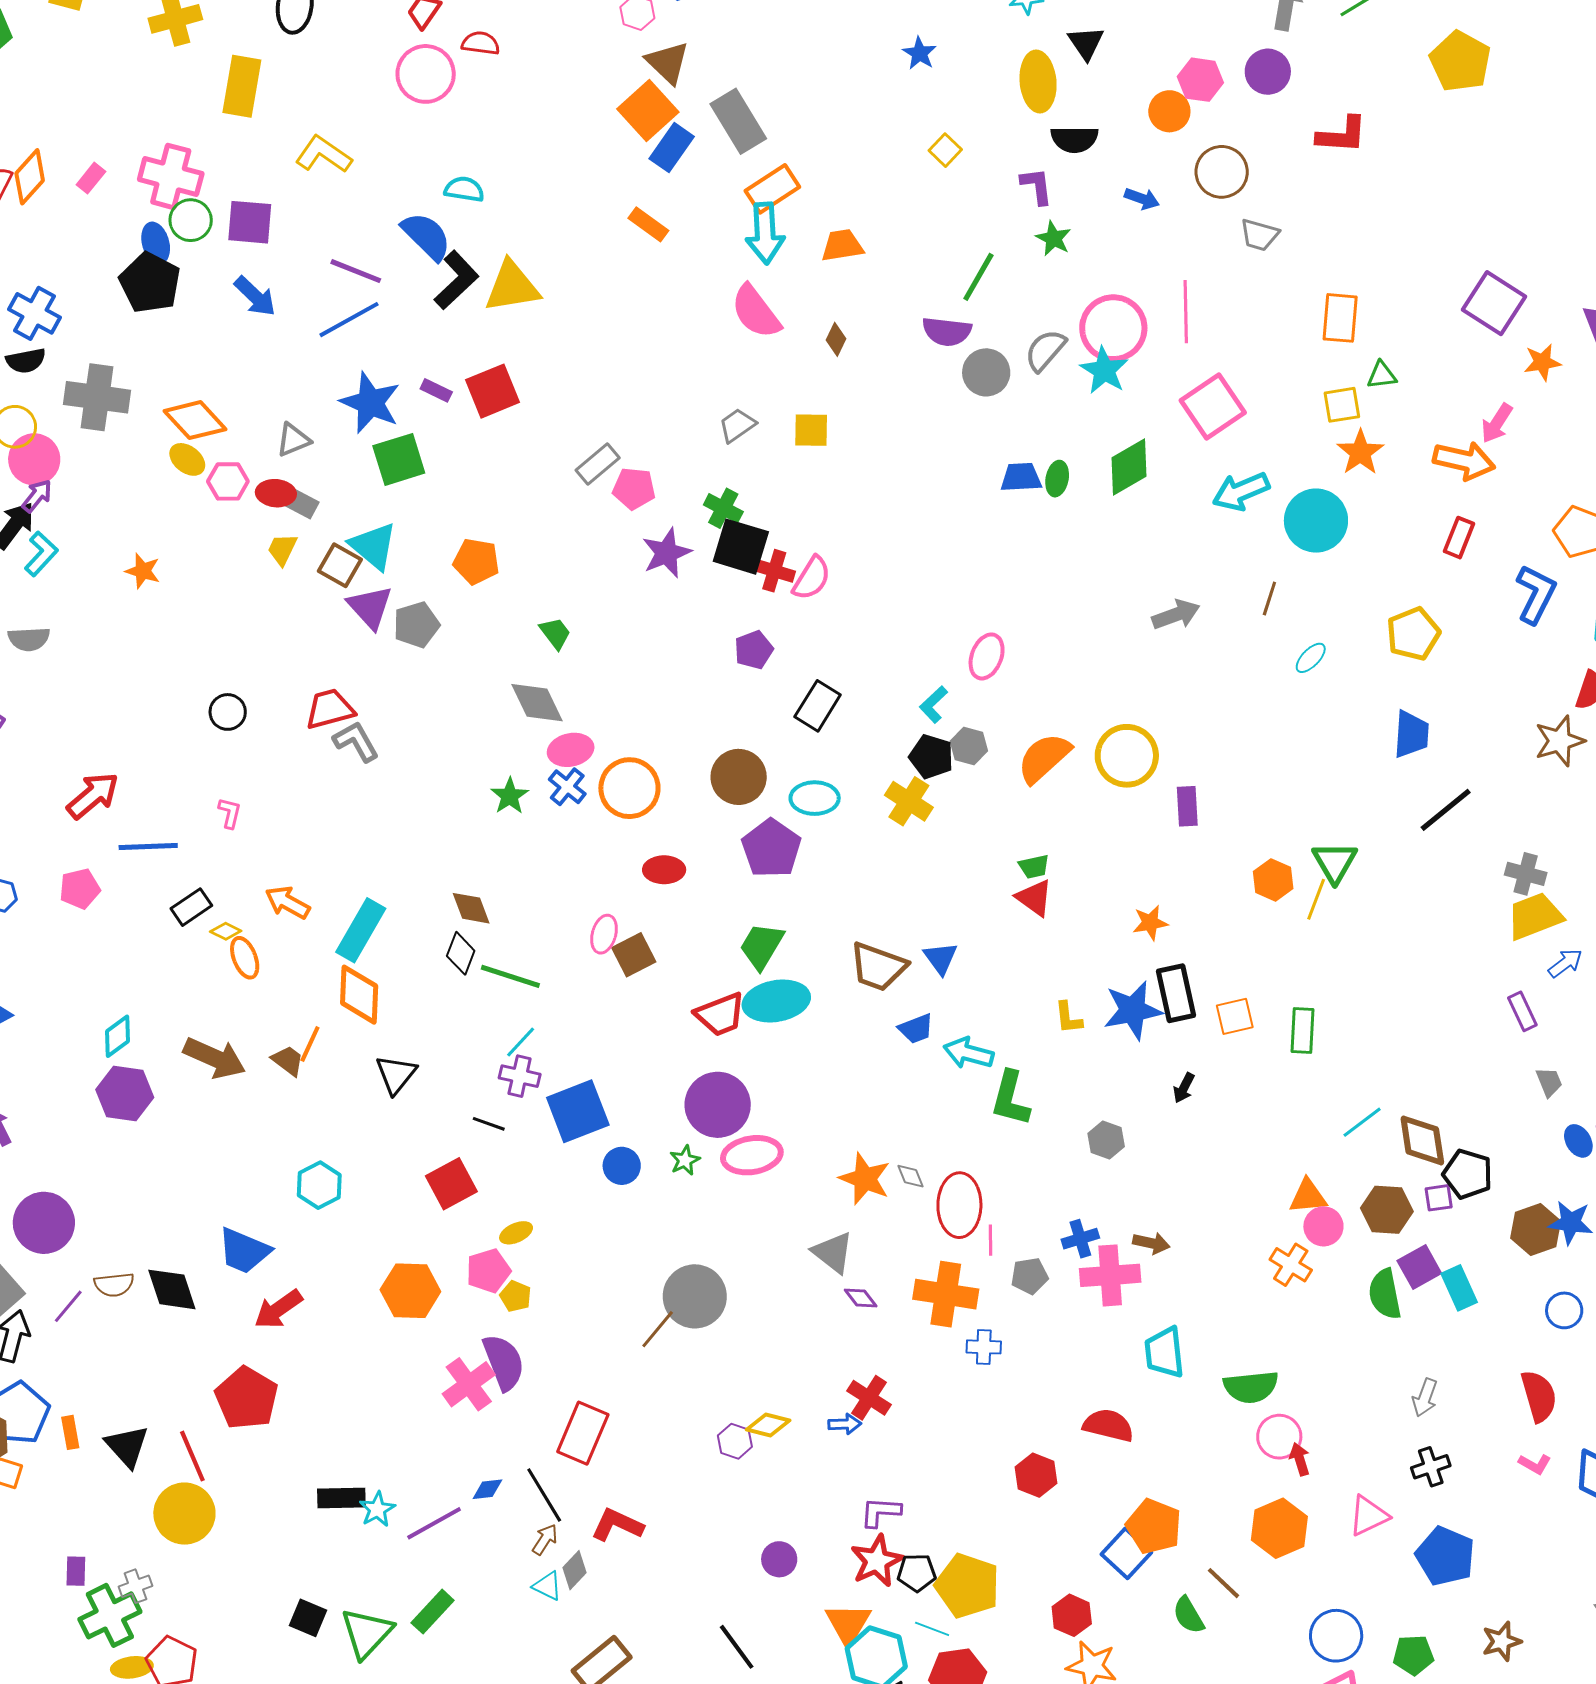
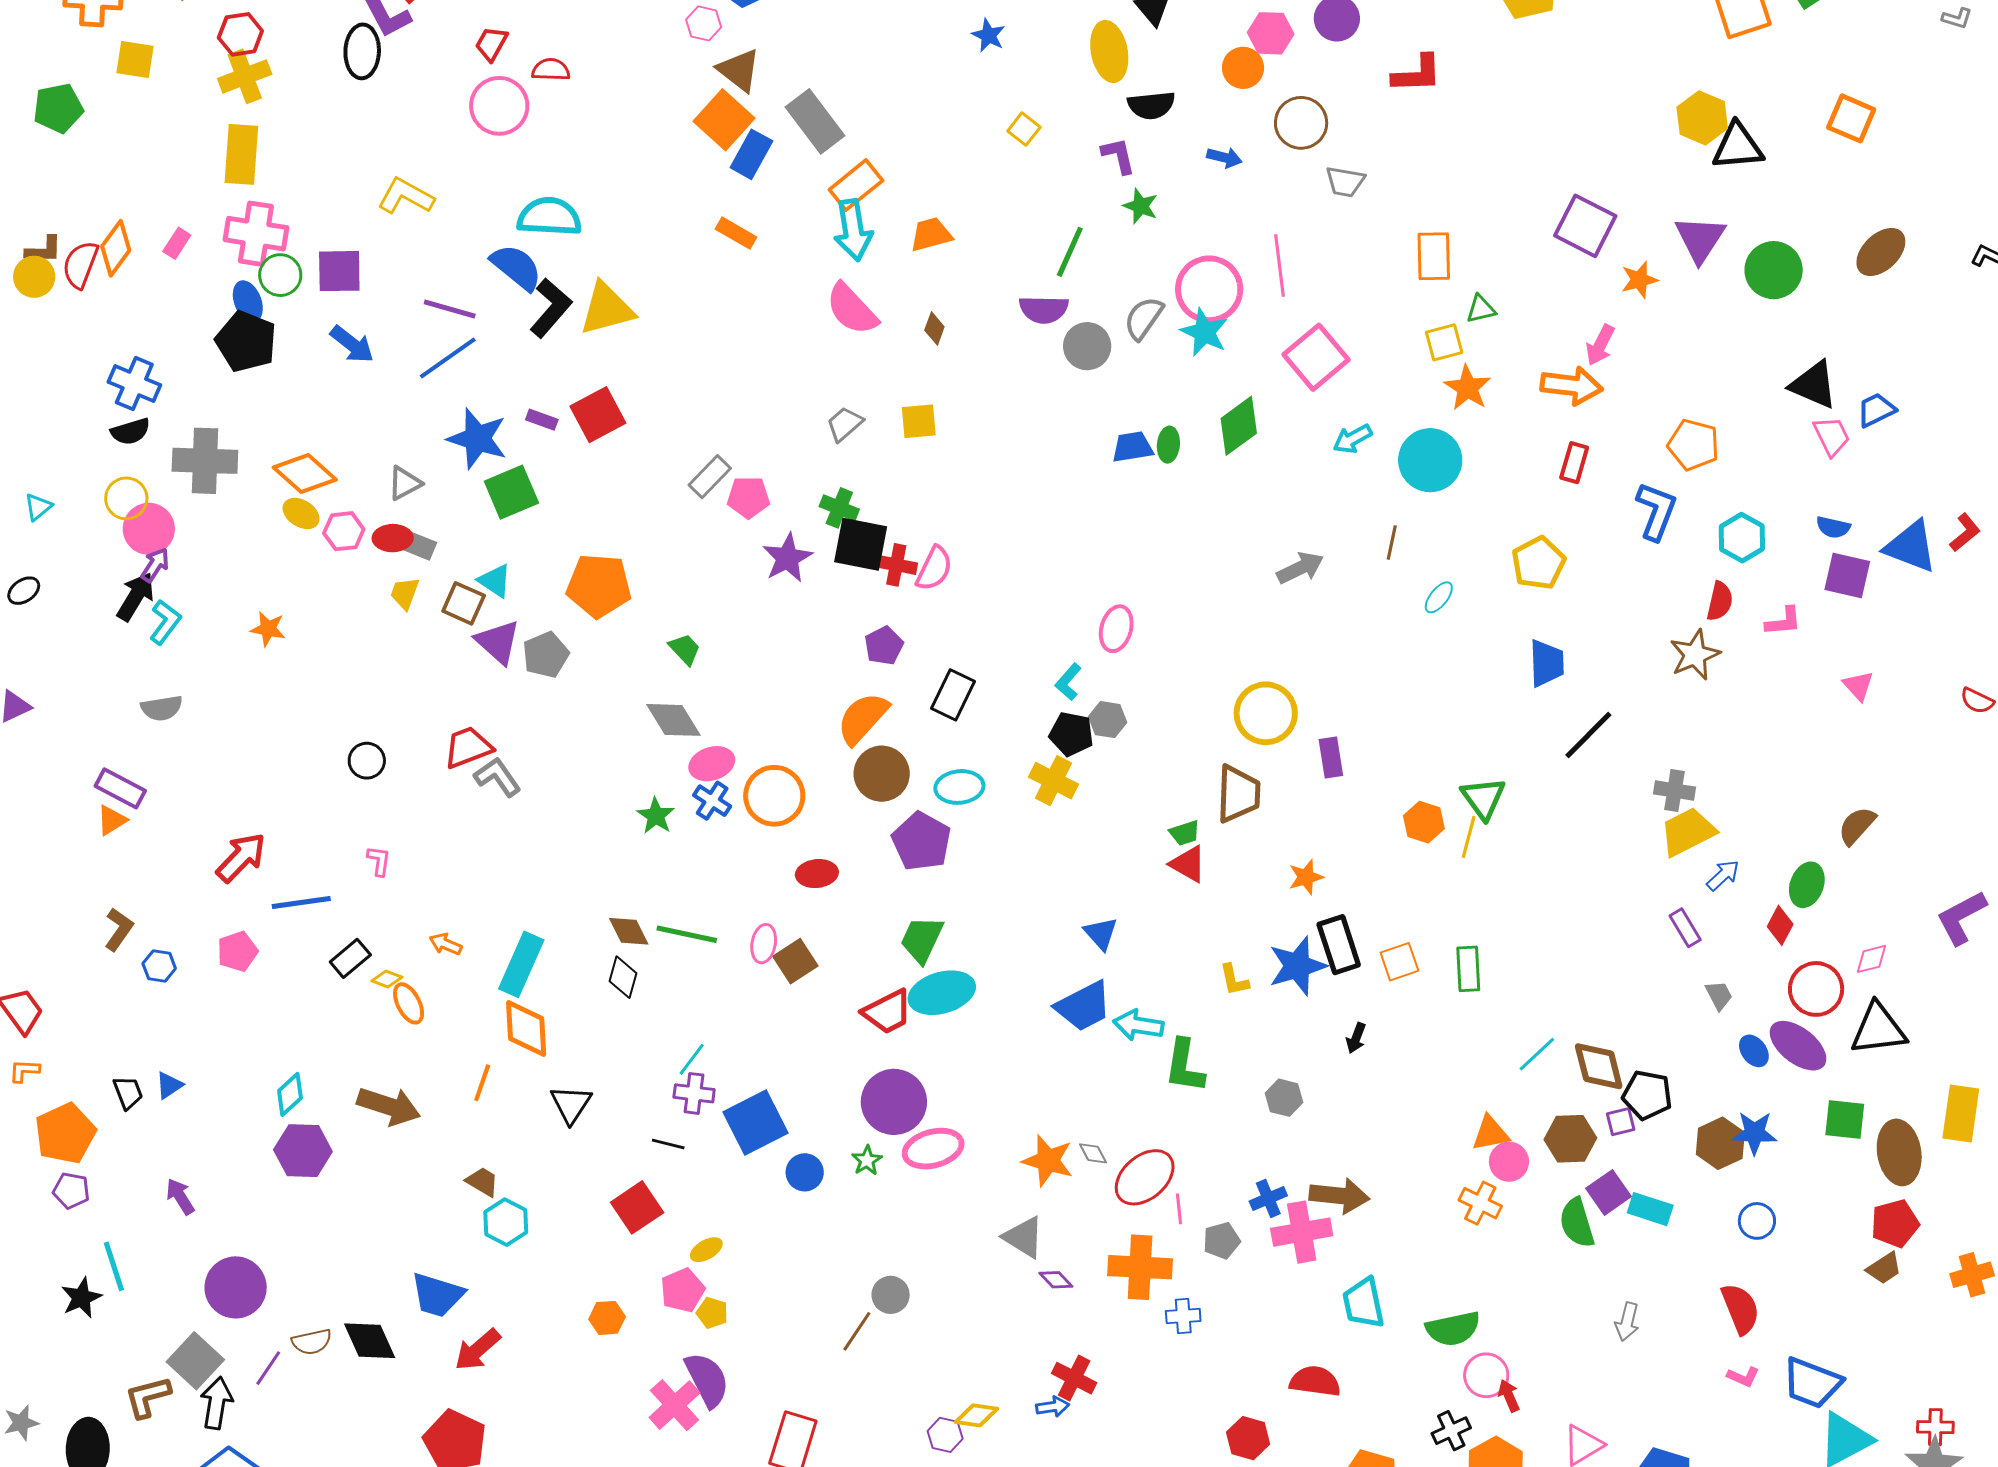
yellow rectangle: (242, 86) -> (241, 154), moved
cyan semicircle: (464, 189) -> (549, 217), size x1.6
cyan arrow: (1241, 491) -> (1353, 439), size x0.7
cyan triangle: (373, 546) -> (495, 581), size x0.7
orange pentagon: (476, 561) -> (599, 586), size x1.4
orange semicircle: (1044, 758) -> (863, 718), moved
orange arrow: (288, 902) -> (446, 944), size x0.7
brown trapezoid: (878, 967) -> (1238, 794), moved, turned -102
green line: (510, 976) -> (687, 934), moved
blue trapezoid: (916, 1029) -> (1084, 1006), size x1.6
brown trapezoid: (288, 1061) -> (482, 1182), moved
red ellipse: (959, 1205) -> (1145, 1177), turned 54
brown arrow: (1151, 1243) -> (1339, 1196), size x1.6
cyan rectangle: (1459, 1288) -> (1650, 1209), turned -42
orange hexagon: (410, 1291) -> (607, 1318), size x0.6
gray circle: (695, 1296) -> (891, 1295), size x0.6
black cross: (1431, 1467) -> (1451, 1431), moved

